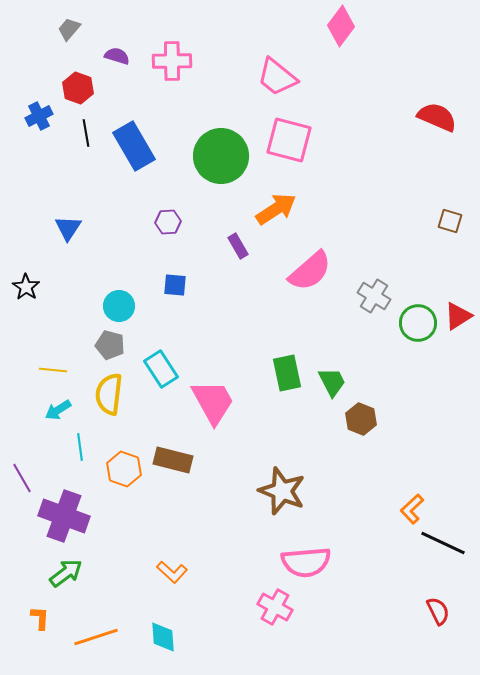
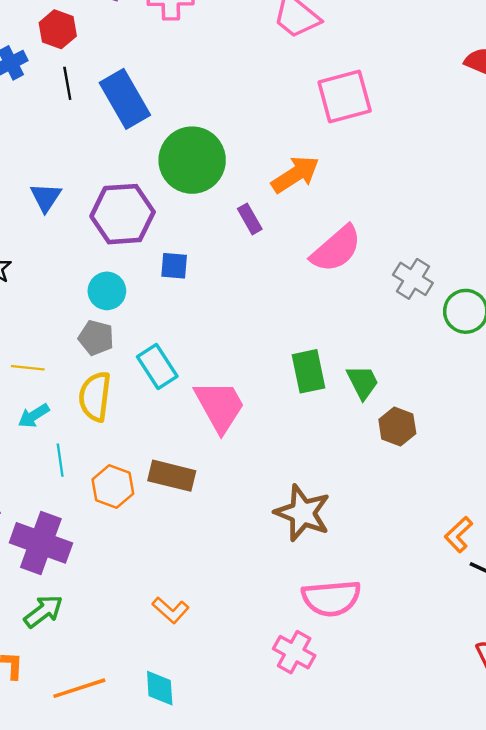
pink square: (289, 140) -> (345, 96), moved, turned -30
green circle: (221, 156) -> (192, 160), moved
purple hexagon: (168, 222) -> (123, 214), moved, size x2.0

